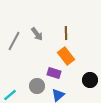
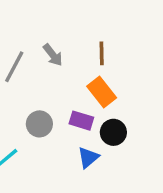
black circle: (90, 80) -> (113, 132), moved
gray circle: (37, 86) -> (39, 124), moved

